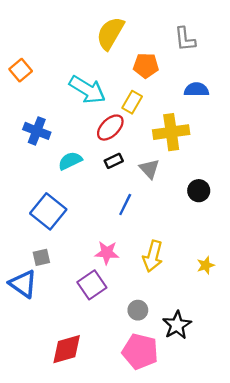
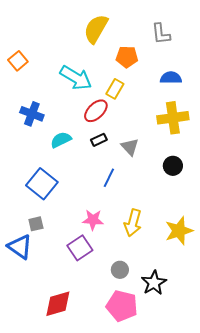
yellow cross: (171, 132) -> (173, 118), moved
yellow star: (206, 265) -> (179, 231), size x1.8

